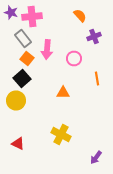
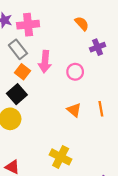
orange line: (97, 78) -> (101, 109), moved
orange triangle: (63, 92) -> (74, 110), moved, turned 40

